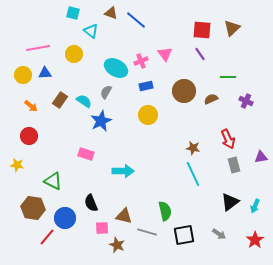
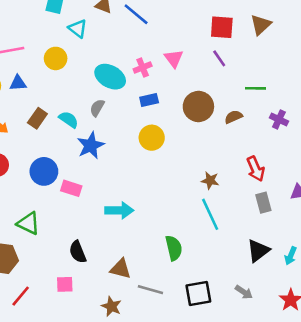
green semicircle: (165, 211) -> (174, 248), moved
blue circle: (65, 218) -> (44, 171), moved
pink square: (102, 228) -> (65, 284), moved

